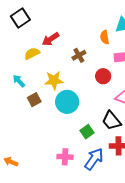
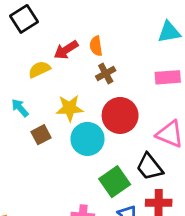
orange semicircle: (105, 37) -> (96, 46), moved
red circle: (103, 76) -> (120, 115), moved, size x1.6
green square: (87, 132) -> (115, 182), size x1.5

